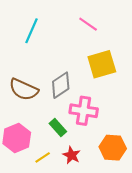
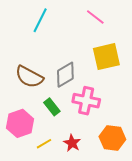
green rectangle: (58, 127) -> (52, 107), moved

